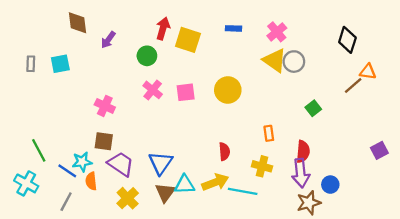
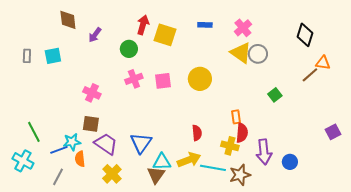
pink cross: (153, 90) -> (134, 79), turned 30
red semicircle: (303, 151) -> (242, 133), moved
blue line: (67, 171) -> (59, 150), turned -54
brown triangle: (165, 193) -> (156, 175), moved
brown star: (309, 203) -> (240, 175), moved

